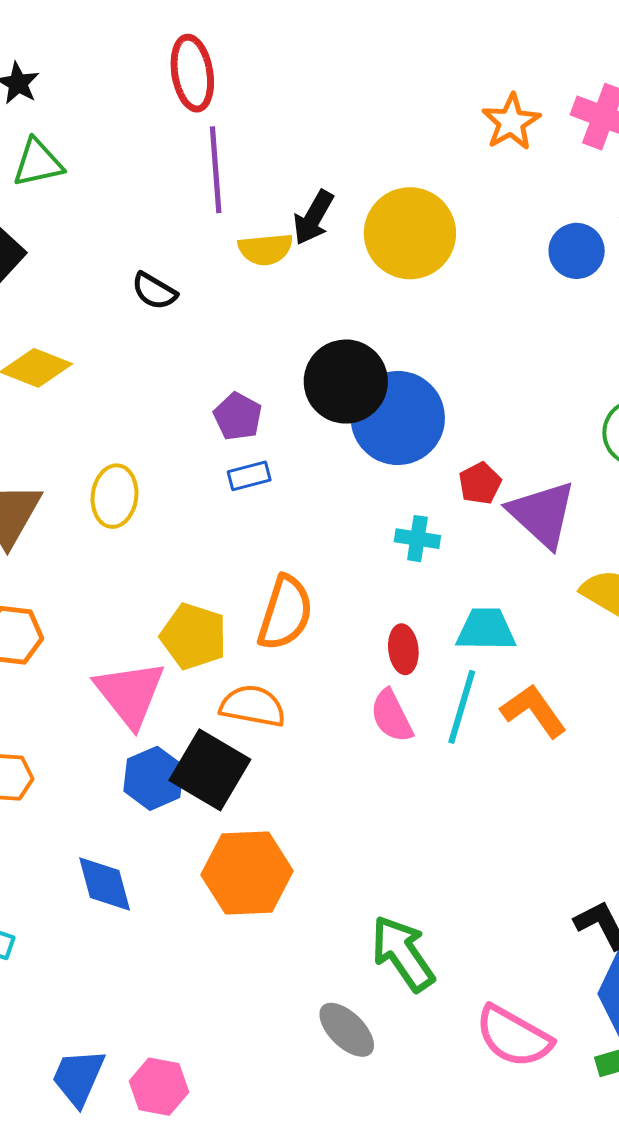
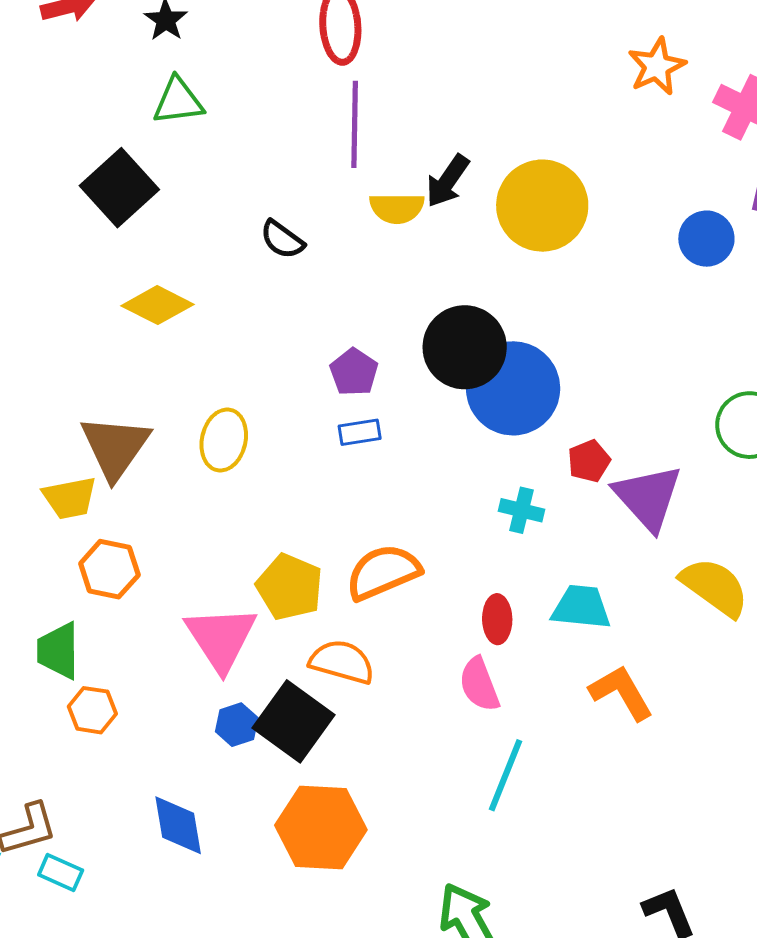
orange star: (511, 122) -> (657, 66), moved
orange semicircle: (285, 613) -> (383, 572), turned -136
cyan line: (462, 707) -> (506, 775), moved
blue hexagon: (154, 778) -> (237, 725), size x0.7

